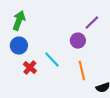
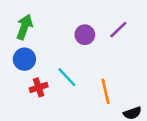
purple circle: (78, 41) -> (85, 35), moved
red cross: (30, 68) -> (39, 87), turned 32

